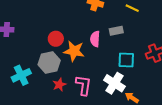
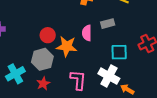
red star: (59, 85) -> (43, 84), moved

